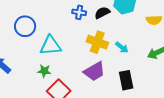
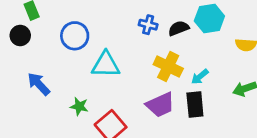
cyan arrow: (122, 47) -> (200, 77), turned 96
green star: (44, 71) -> (79, 106), moved
black rectangle: (126, 80) -> (195, 104), moved

